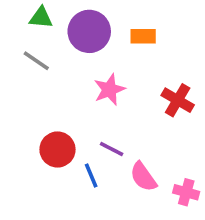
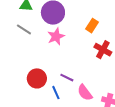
orange rectangle: (143, 36) -> (92, 26), moved, turned -56
pink star: (109, 90) -> (56, 37), moved

